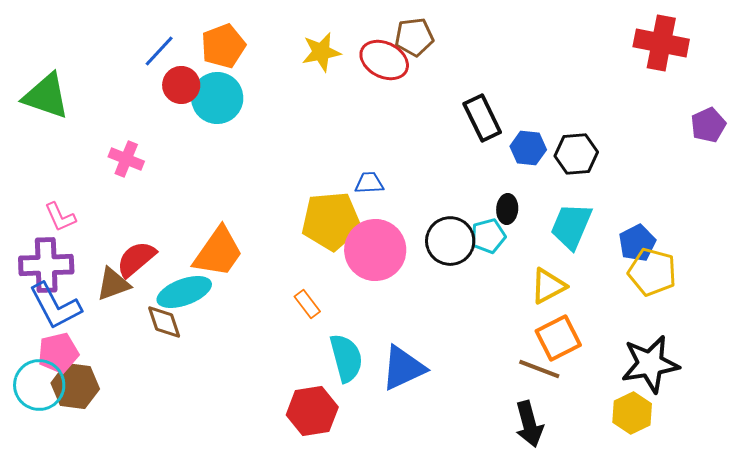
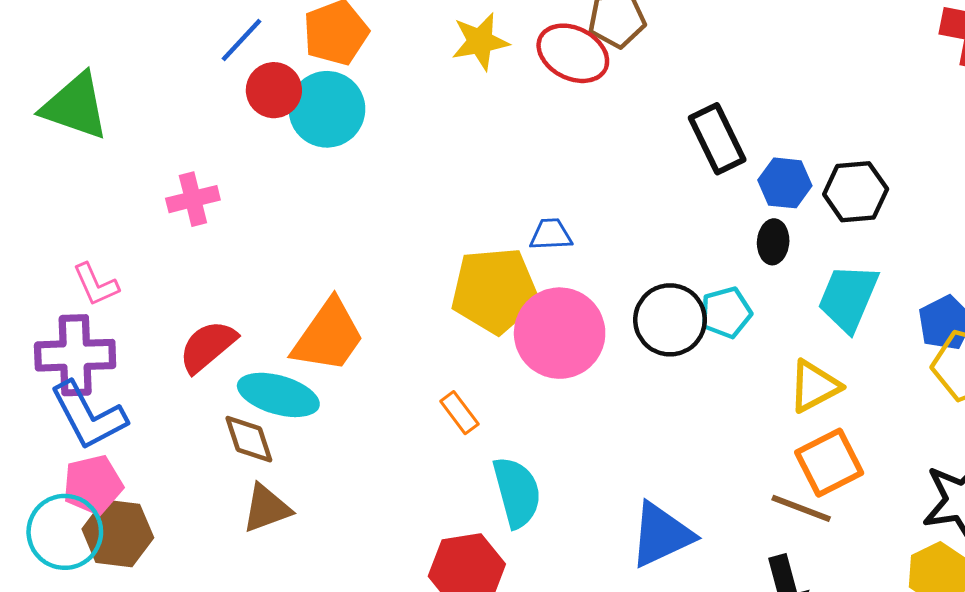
pink cross: (126, 159) -> (193, 199), turned -36
black ellipse: (507, 209) -> (773, 242), moved
brown triangle: (113, 284) -> (267, 508), moved
cyan ellipse: (184, 292) -> (278, 395), turned 36
blue triangle: (403, 368) -> (661, 535), moved

